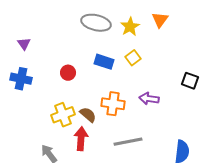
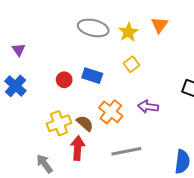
blue rectangle: (104, 62) -> (92, 76), moved
blue cross: (21, 79) -> (15, 86), turned 30
orange cross: (113, 104) -> (111, 112), turned 30

